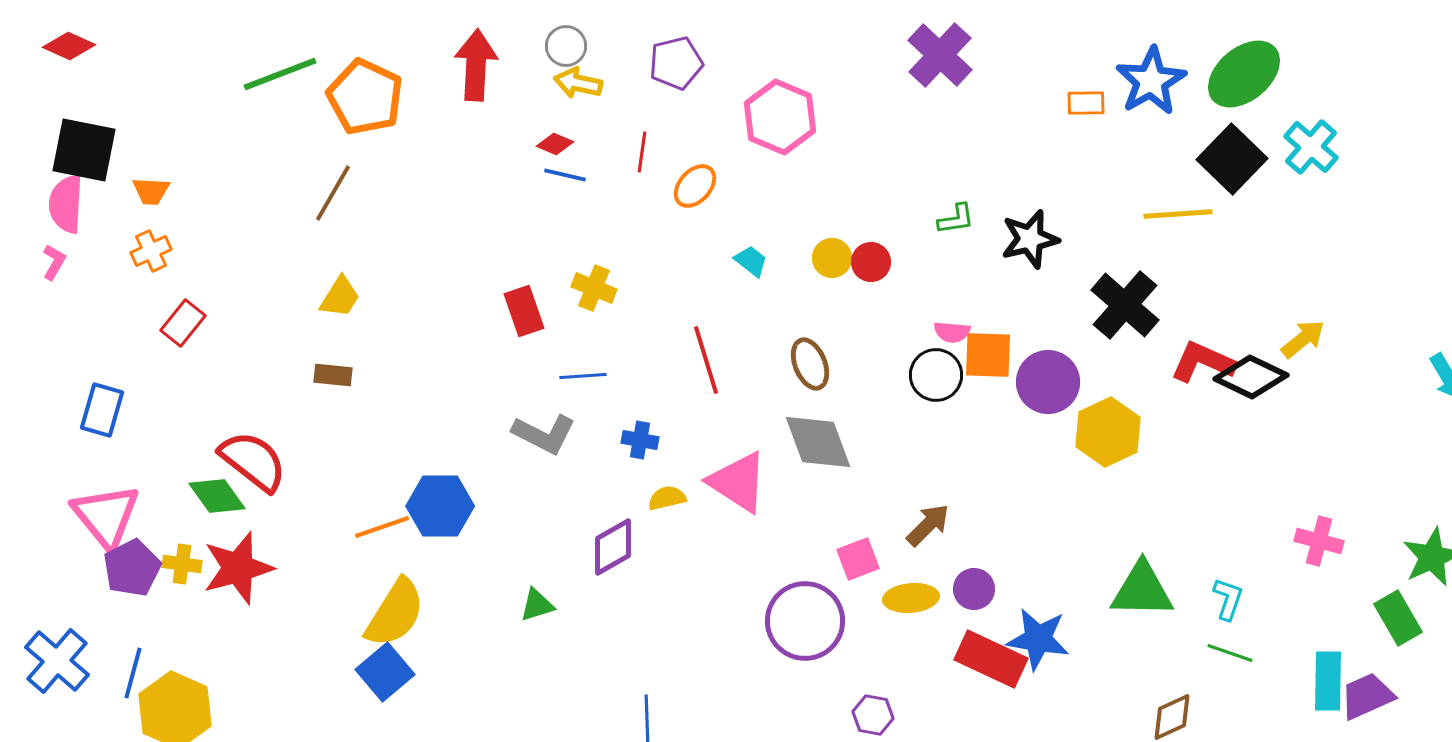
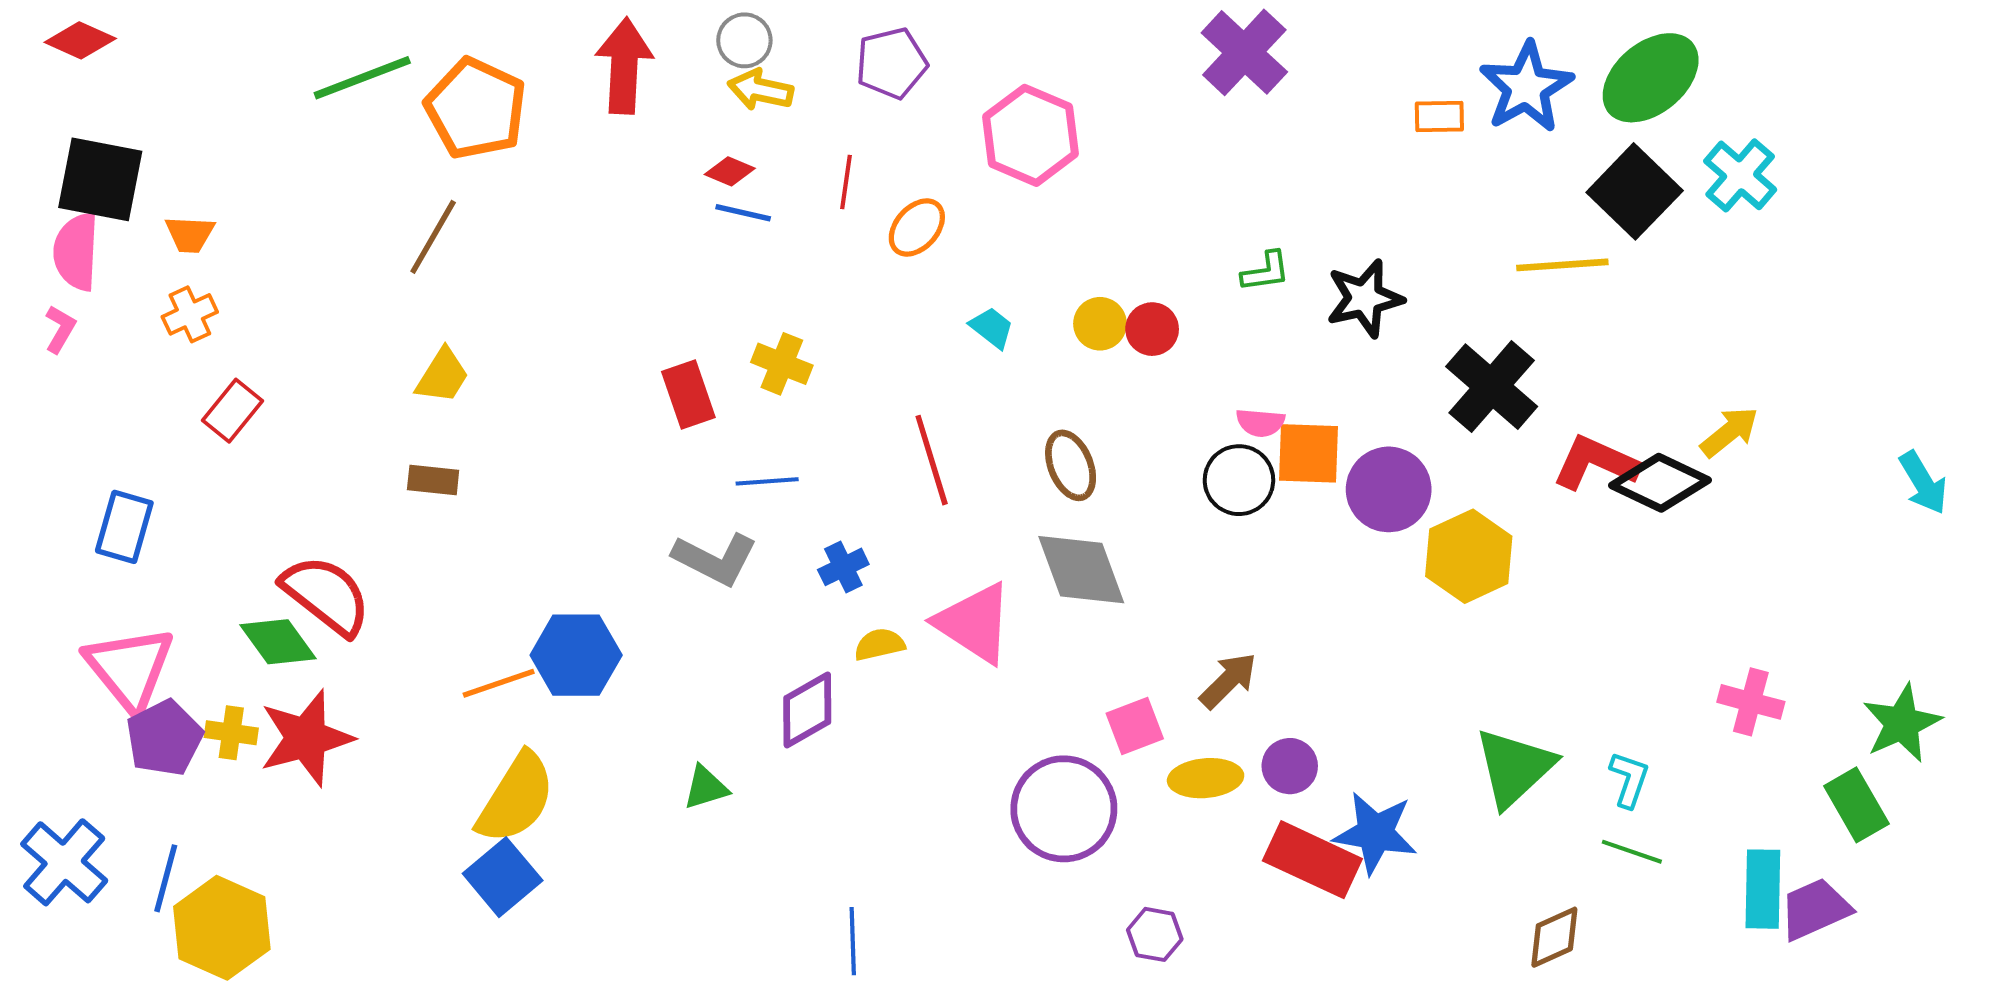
blue cross: (640, 440) -> (843, 567), turned -36
green triangle: (1142, 590) -> (1514, 767), turned -44

